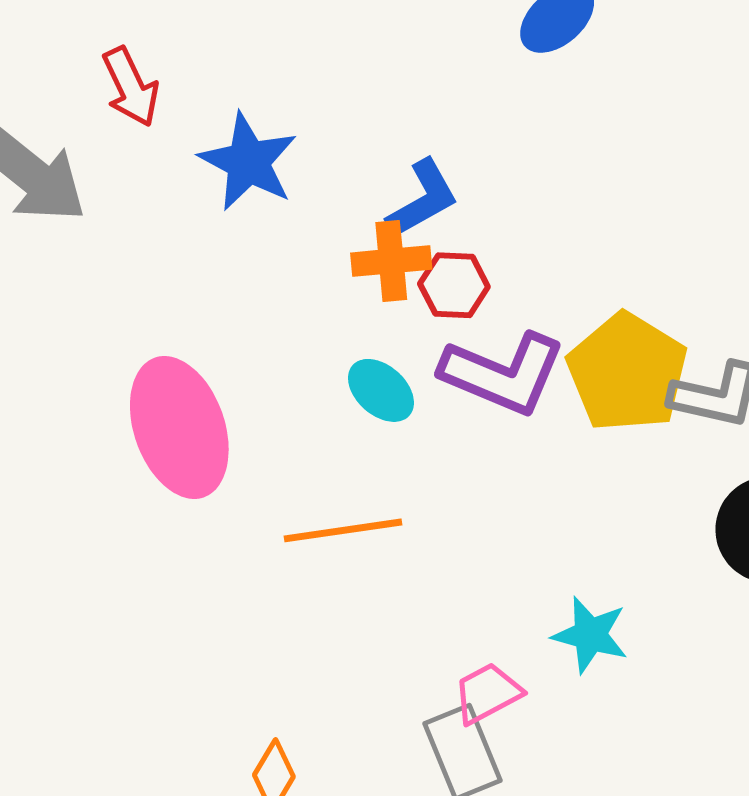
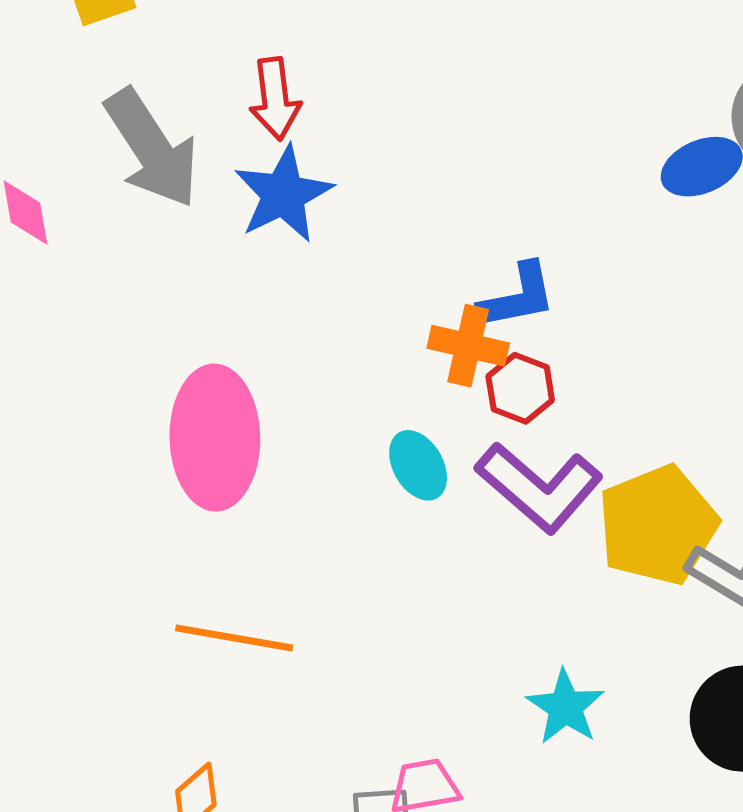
blue star: (248, 162) -> (283, 194), moved
orange line: (343, 530) -> (234, 638), moved
cyan star: (590, 635) -> (565, 707), moved

